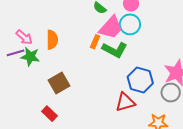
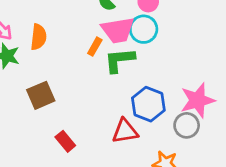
pink trapezoid: (111, 28) -> (118, 30), turned 32
green L-shape: (115, 50) -> (119, 60), turned 140
red rectangle: (50, 114) -> (65, 141), moved

